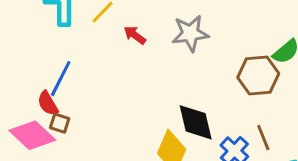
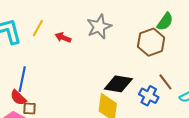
black diamond: (196, 122) -> (118, 84), turned -52

